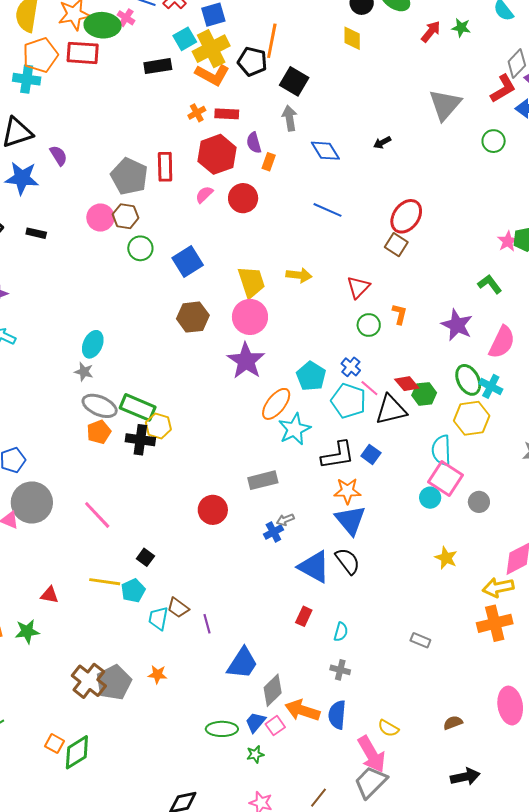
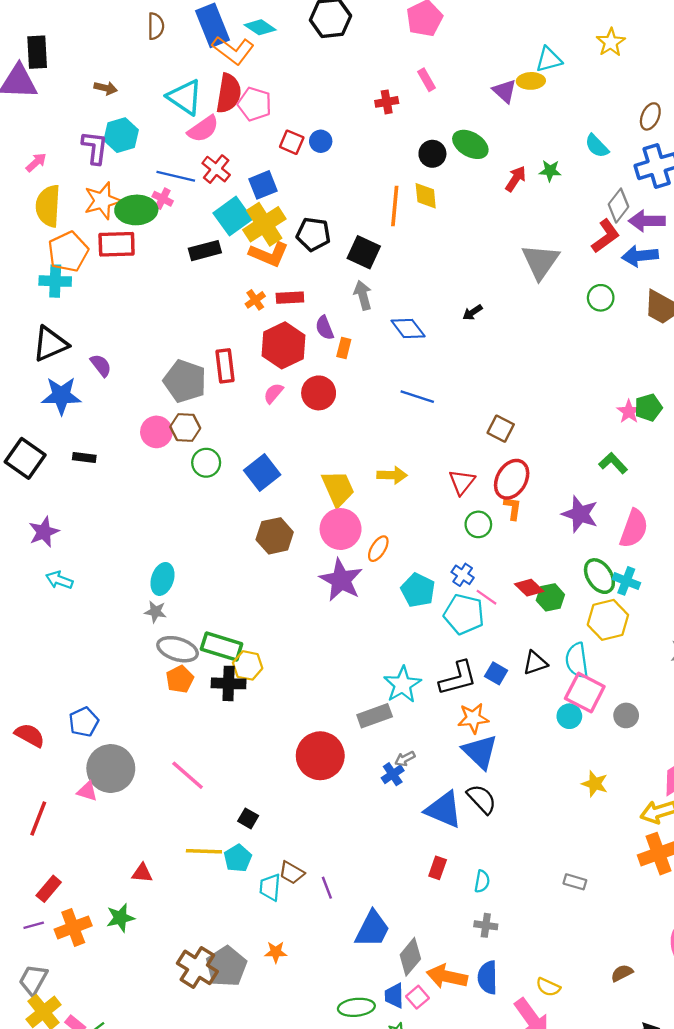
cyan square: (185, 39) -> (233, 216), size x1.4
orange line: (272, 41) -> (395, 206), moved
red ellipse: (406, 216) -> (512, 479), moved
orange ellipse: (276, 404) -> (378, 549), moved, size x0.7
black triangle: (391, 410) -> (535, 663), moved, size x0.7
cyan star: (294, 429) -> (402, 685), moved
red circle: (213, 510) -> (320, 756), size x1.4
blue trapezoid: (255, 722) -> (394, 996), turned -35

